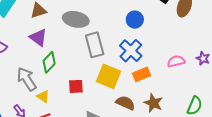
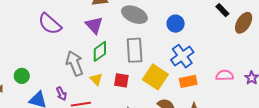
blue circle: (135, 20) -> (176, 24), moved
gray rectangle: (95, 45) -> (135, 50), moved
yellow triangle: (43, 96) -> (96, 79), moved

